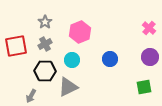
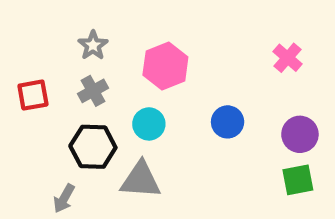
pink cross: (149, 28) -> (288, 58), moved
red square: (16, 46) -> (33, 95), size x0.7
purple circle: (150, 57) -> (300, 134), moved
gray triangle: (68, 87) -> (141, 180), turned 30

